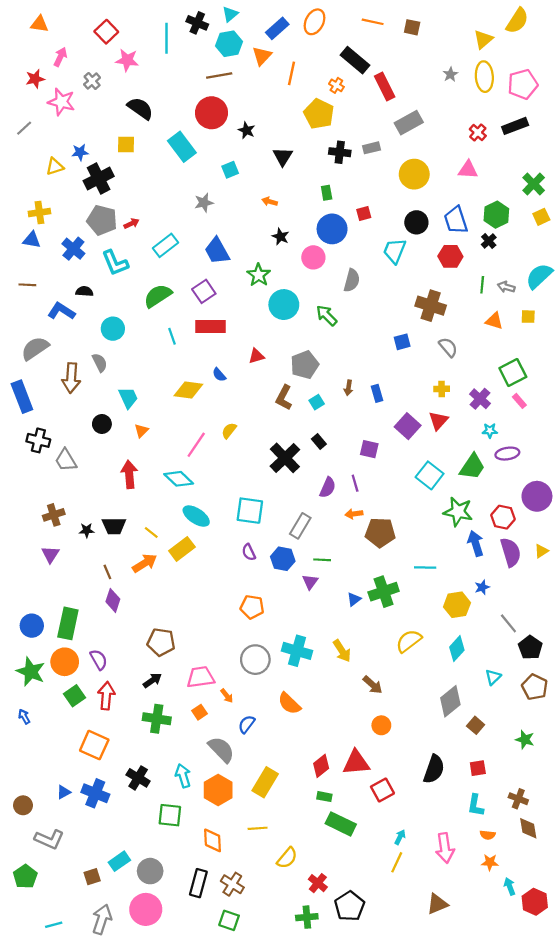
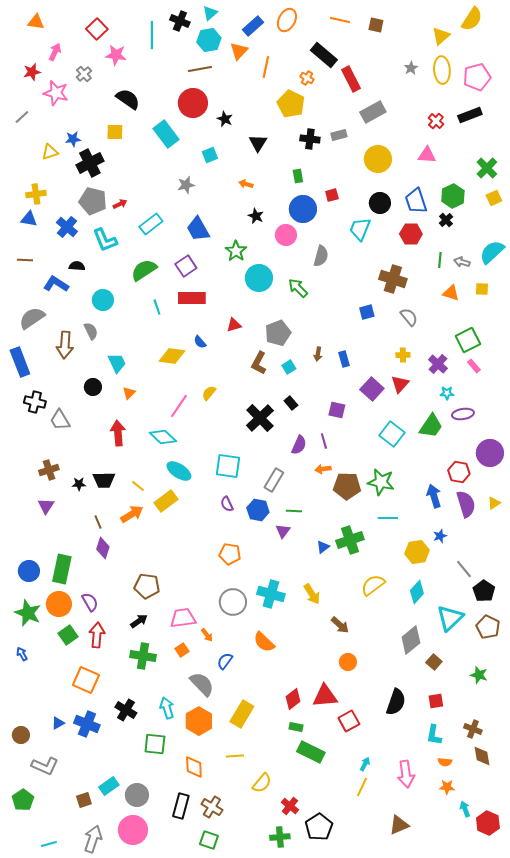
green star: (458, 512) -> (381, 482), moved
cyan triangle: (493, 677) -> (450, 618), size x1.8

